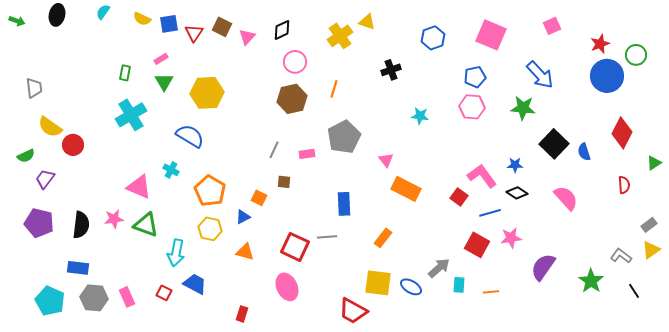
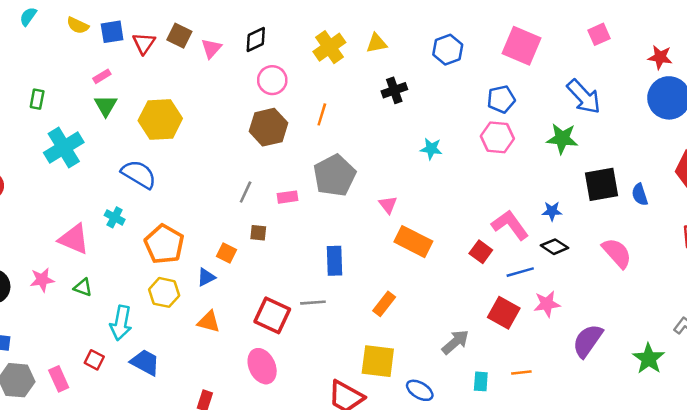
yellow triangle: (367, 22) -> (377, 43), moved, turned -30
red star: (600, 44) -> (660, 57), turned 30
green rectangle: (125, 73) -> (37, 99), moved
black square: (554, 144) -> (602, 184), turned 36
green triangle: (146, 225) -> (83, 287), size x0.6
cyan rectangle: (459, 285) -> (481, 381), moved
blue ellipse: (411, 287) -> (420, 390), moved
red square: (164, 293) -> (94, 360), moved

